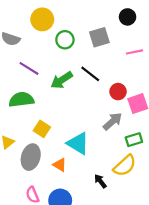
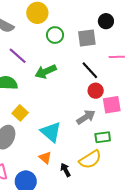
black circle: (128, 17) -> (106, 21), moved
black line: (90, 74) -> (90, 70), moved
orange triangle: (60, 165) -> (45, 158), moved

